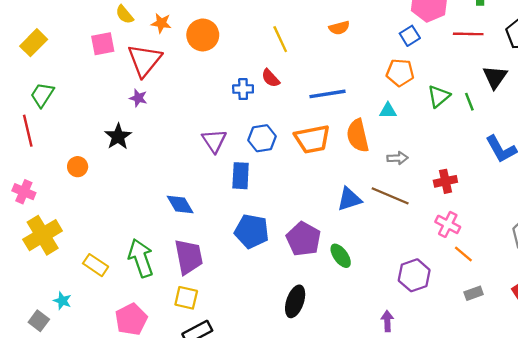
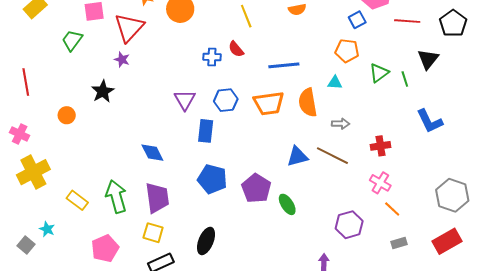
green trapezoid: (42, 95) -> (72, 40), moved
black ellipse: (295, 301) -> (206, 241), moved

